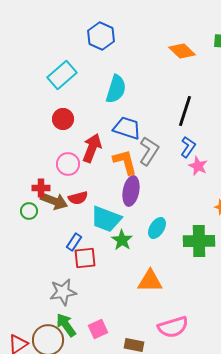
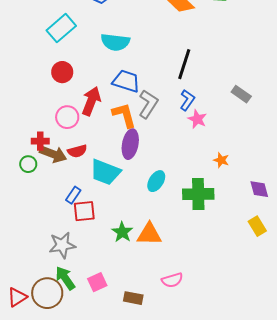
cyan semicircle: (116, 89) -> (115, 42), turned 80
green star: (122, 240) -> (122, 232), moved
pink semicircle: (173, 327) -> (172, 280), size x0.7

